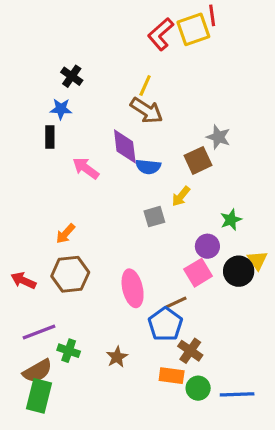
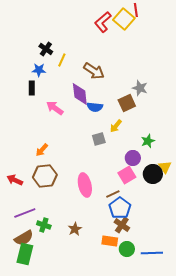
yellow square: (193, 29) -> (124, 19), turned -30
yellow line: (145, 86) -> (62, 60), moved
blue pentagon: (165, 324) -> (120, 208), moved

